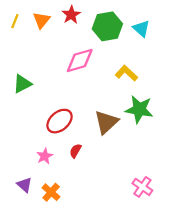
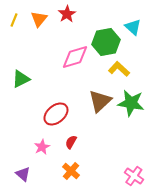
green hexagon: (107, 26) -> (106, 42), moved
brown triangle: (106, 122) -> (100, 101), moved
orange cross: (51, 192) -> (71, 171), moved

